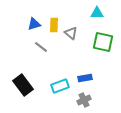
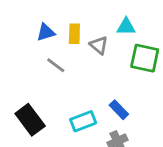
cyan triangle: (97, 13) -> (126, 27), moved
blue rectangle: (85, 78) -> (119, 110), turned 56

